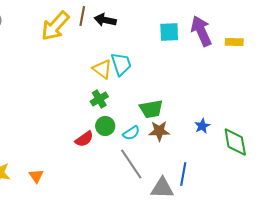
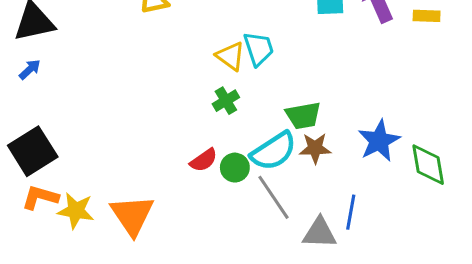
green circle: (105, 126) -> (235, 168), moved
blue star: (202, 126) -> (379, 141), size x1.8
cyan semicircle: (131, 133) -> (274, 151), size x1.8
orange triangle: (36, 176) -> (132, 215), size x2.0

